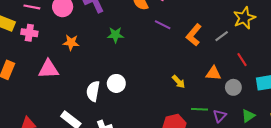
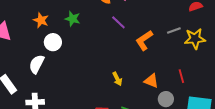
gray line: (222, 36) -> (174, 31), moved
orange star: (71, 42) -> (41, 20), moved
white circle: (116, 83) -> (53, 42), moved

